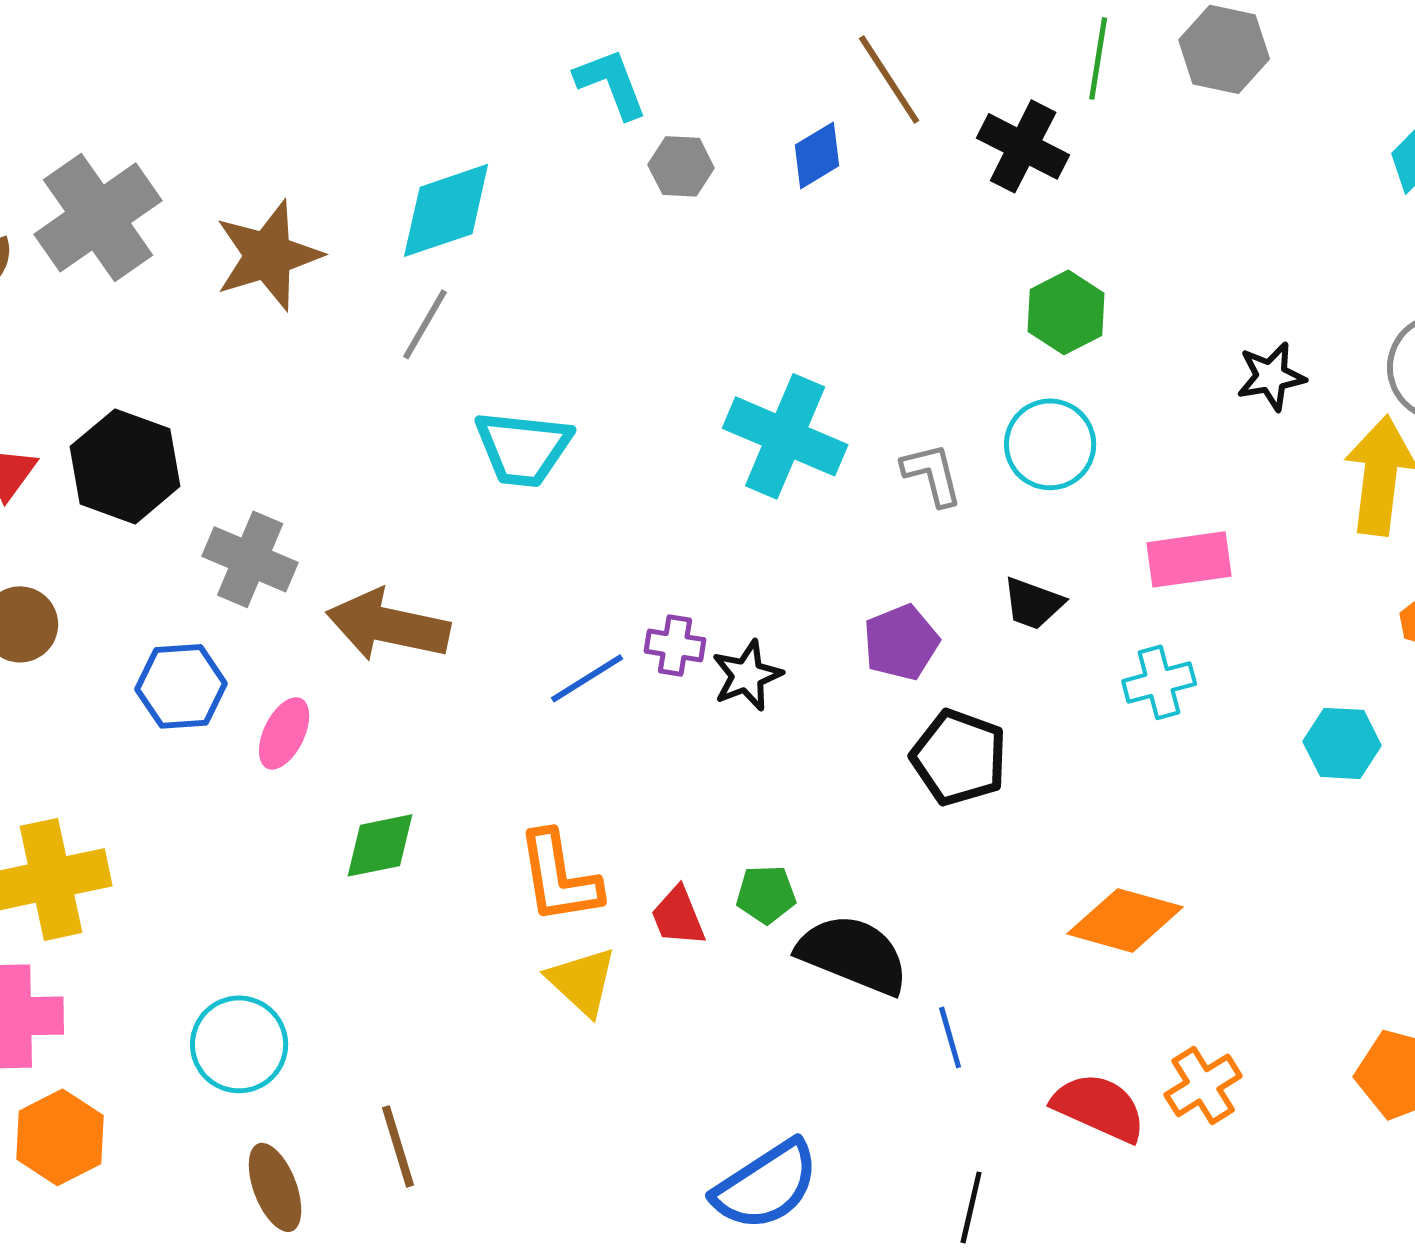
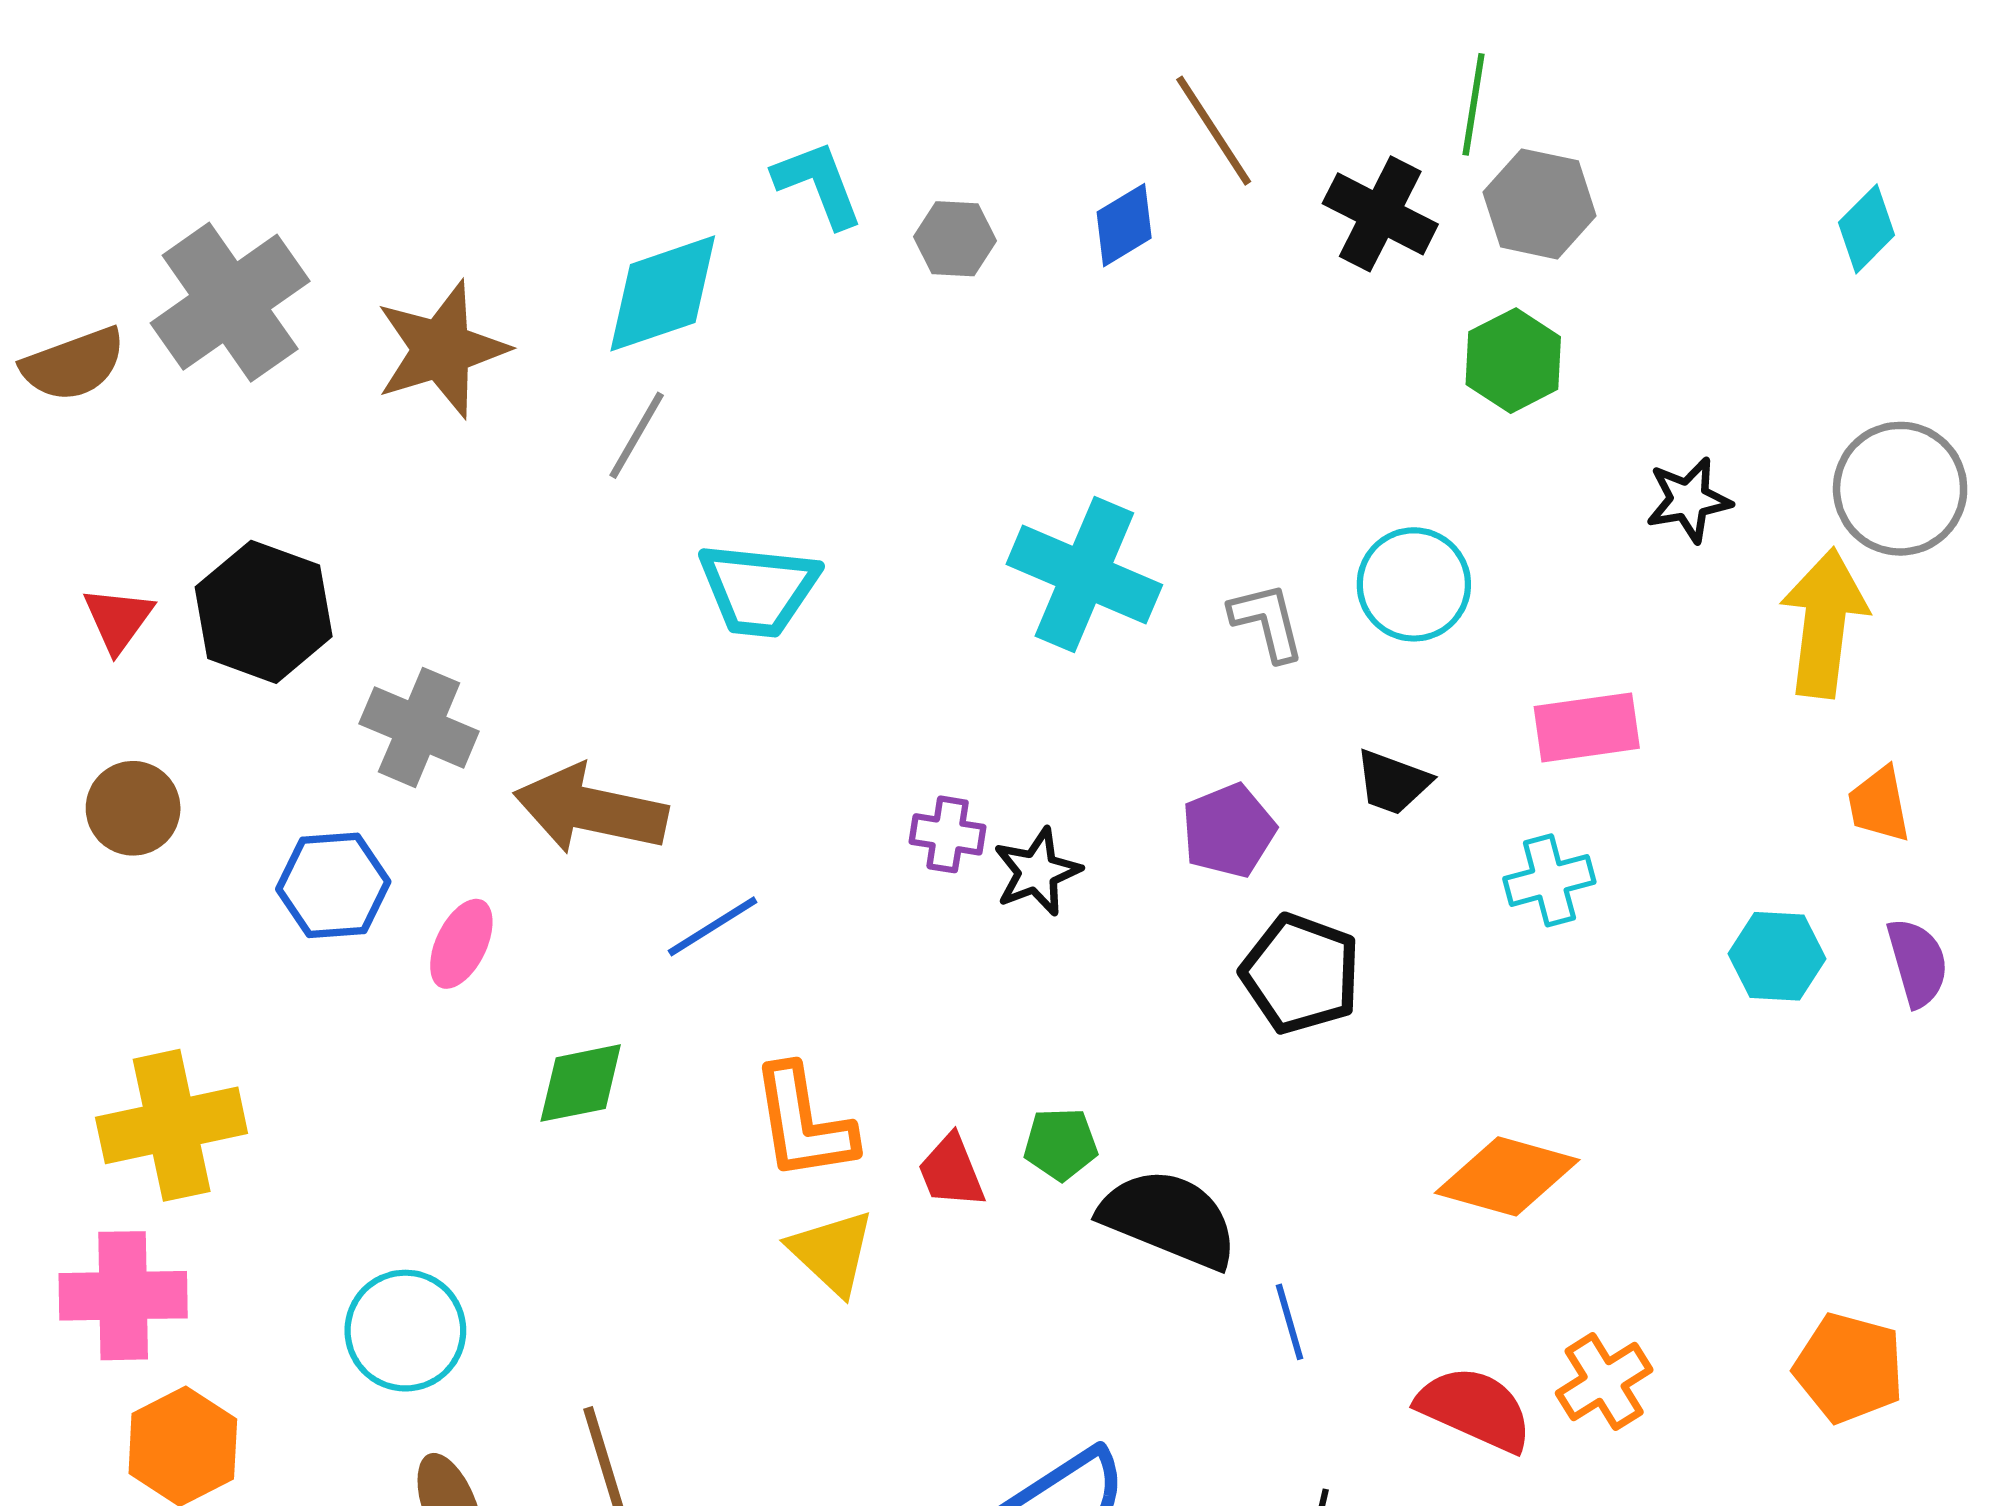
gray hexagon: (1224, 49) -> (1539, 204), moved
cyan L-shape: (611, 83) -> (818, 184), moved
green hexagon: (1066, 312) -> (1513, 361), moved
blue line: (587, 678) -> (713, 926), moved

